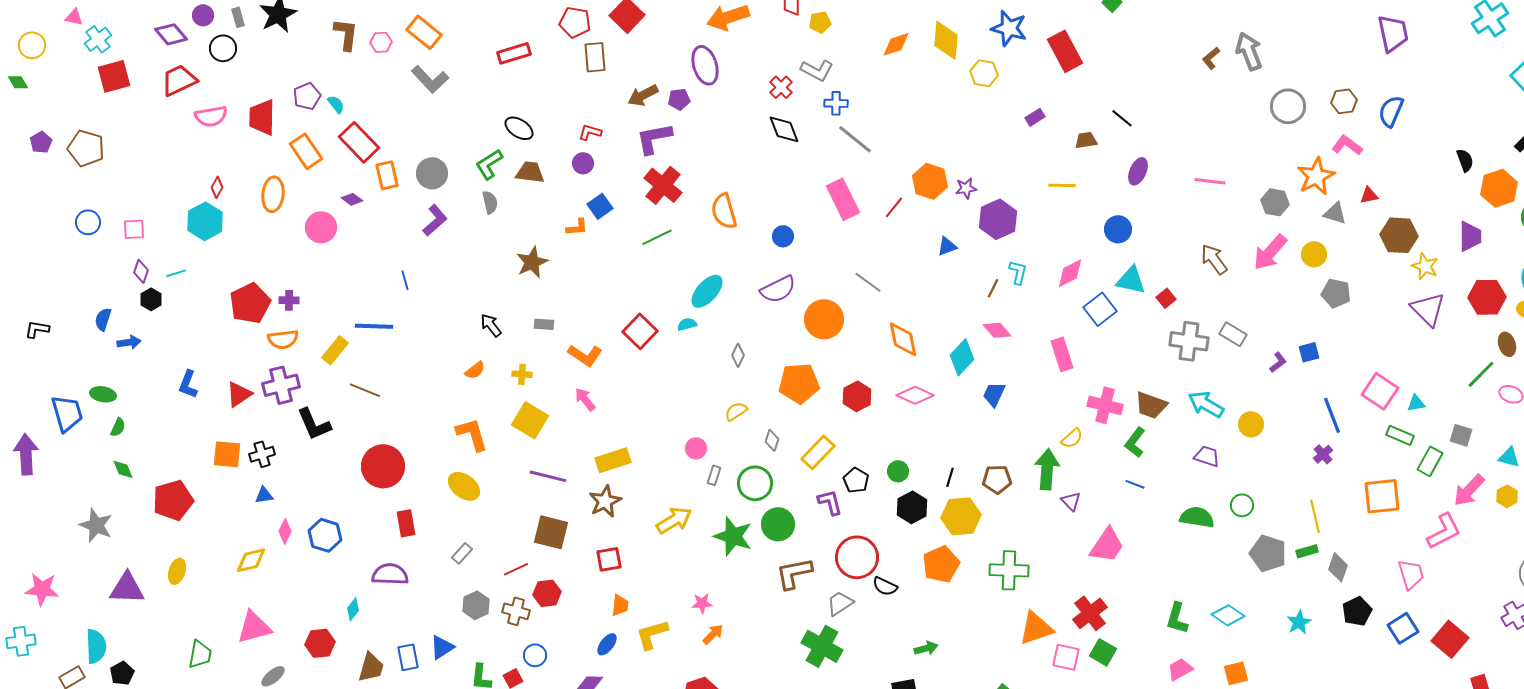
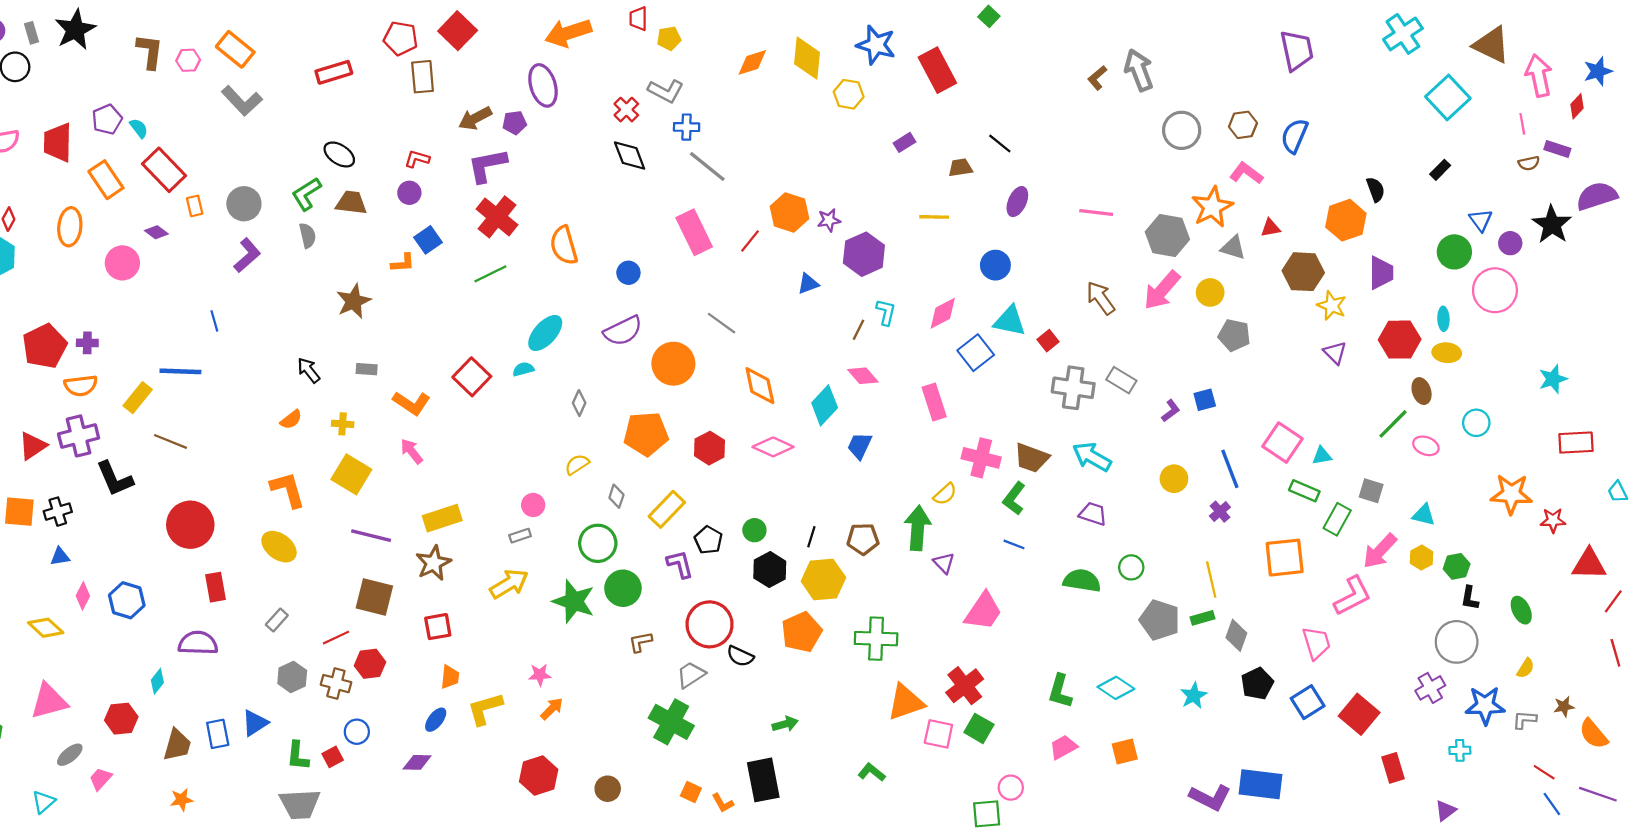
orange rectangle: (387, 175) -> (195, 206), size x0.7
orange hexagon: (1499, 188) -> (1346, 220), moved
gray hexagon: (1275, 202) -> (1167, 236), size x1.4
purple triangle: (1428, 309) -> (1335, 353), size x0.6
yellow circle: (1251, 424) -> (1174, 479), moved
gray rectangle: (714, 475) -> (520, 536), moved, turned 54
yellow diamond: (251, 560) -> (46, 628), turned 56
brown L-shape: (794, 573) -> (641, 642), size x0.6

